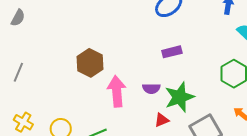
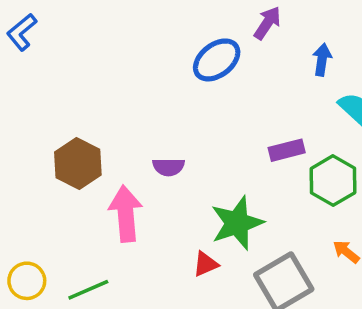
purple rectangle: (172, 52) -> (287, 150), moved
purple semicircle: (151, 89) -> (169, 167), moved

